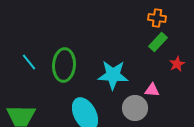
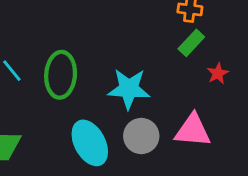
pink triangle: (152, 90) -> (193, 130), moved, size x1.8
gray circle: (135, 108) -> (141, 136), moved

